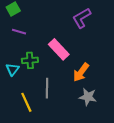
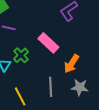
green cross: (30, 60) -> (21, 55), turned -35
gray line: (47, 88) -> (51, 87), moved

